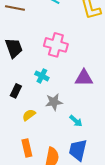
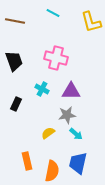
purple triangle: (84, 78) -> (71, 91), moved
gray star: (54, 102) -> (67, 115), moved
yellow semicircle: (29, 115) -> (48, 133), moved

